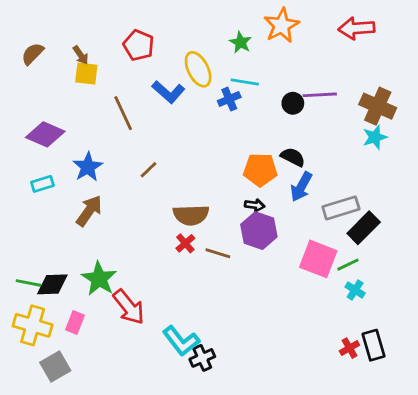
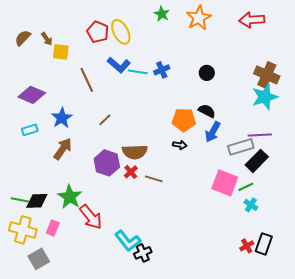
green star: (241, 42) -> (162, 14), moved
brown arrow: (81, 55) -> (47, 39), moved
yellow ellipse: (198, 69) -> (121, 32), moved
cyan line: (245, 82) -> (138, 72), moved
purple line: (320, 95) -> (260, 135), moved
cyan star: (375, 137) -> (265, 97), size x1.5
purple hexagon: (259, 231) -> (107, 163), moved
black rectangle: (373, 345) -> (264, 244), turned 35

